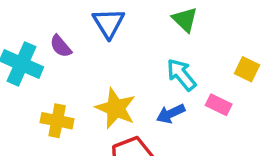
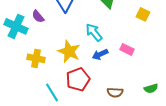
yellow square: (247, 69) -> (143, 14), moved
cyan arrow: (181, 75) -> (94, 32), moved

